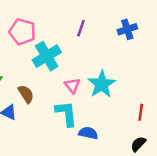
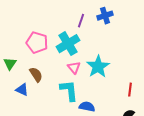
blue cross: (127, 29) -> (105, 16), moved
pink pentagon: (22, 32) -> (37, 43), moved
cyan cross: (47, 56) -> (68, 44), moved

